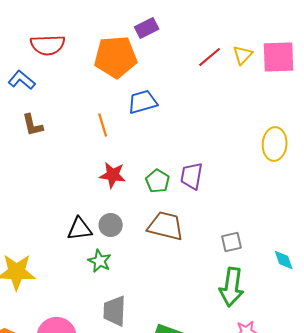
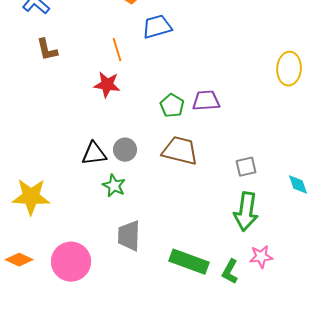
red star: (113, 175) -> (107, 85), moved
purple trapezoid: (192, 176) -> (206, 101), turned 76

